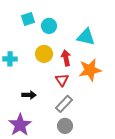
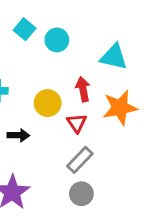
cyan square: (28, 19) -> (25, 29), turned -32
yellow circle: (44, 54) -> (48, 103), moved
black arrow: (29, 95) -> (18, 135), moved

